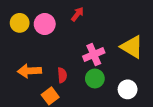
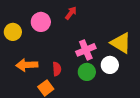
yellow circle: (20, 23) -> (13, 32), moved
white circle: (128, 89) -> (110, 65), moved

